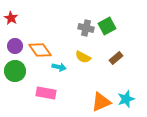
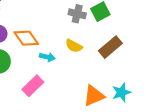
brown rectangle: (116, 58) -> (110, 47), size x1.5
pink rectangle: (46, 93) -> (33, 86), turned -54

